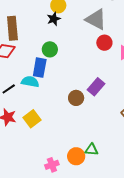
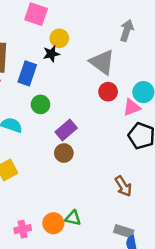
green circle: (50, 49) -> (40, 104), moved
blue rectangle: (40, 68) -> (27, 73), moved
purple rectangle: (96, 87) -> (66, 130), moved

